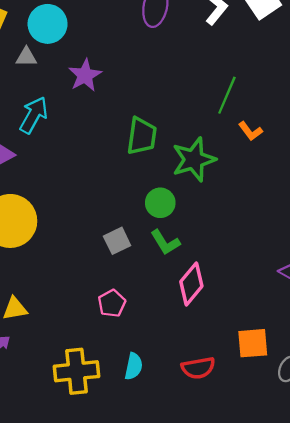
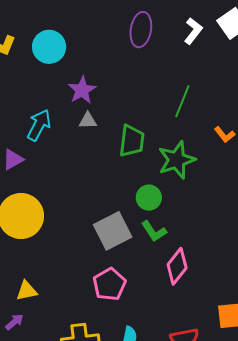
gray triangle: (26, 57) -> (88, 121), moved
green line: (227, 95) -> (182, 101), moved
gray square: (117, 241) -> (113, 231), size x1.6
pink pentagon: (112, 303) -> (109, 284), size x1.4

